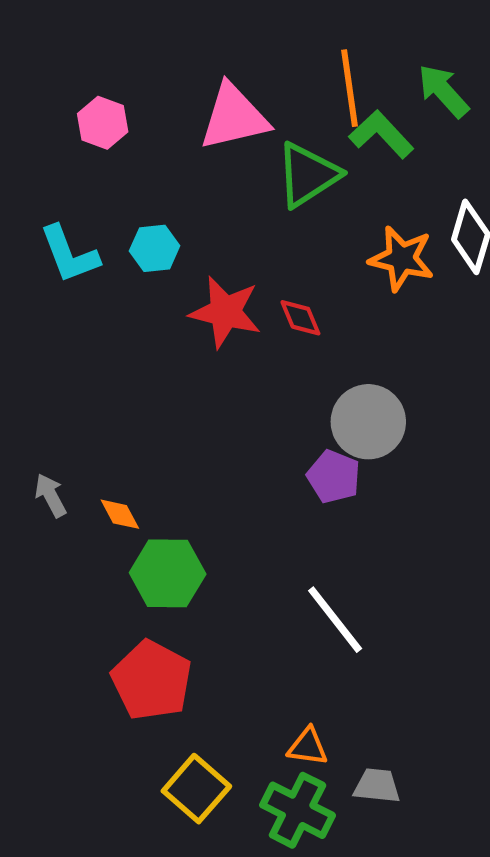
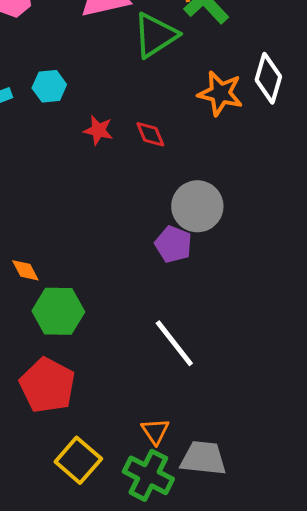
red star: (225, 312) -> (98, 130), size x0.6
orange triangle: (308, 747) -> (155, 431), turned 48
gray trapezoid: (377, 786) -> (203, 458), size x1.4

